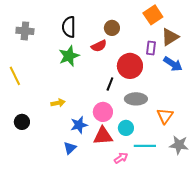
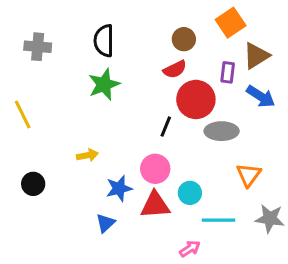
brown circle: (112, 28) -> (184, 39), moved
red semicircle: (99, 46) -> (175, 69), moved
gray ellipse: (136, 99) -> (222, 131), moved
pink arrow: (121, 158) -> (190, 249), moved

